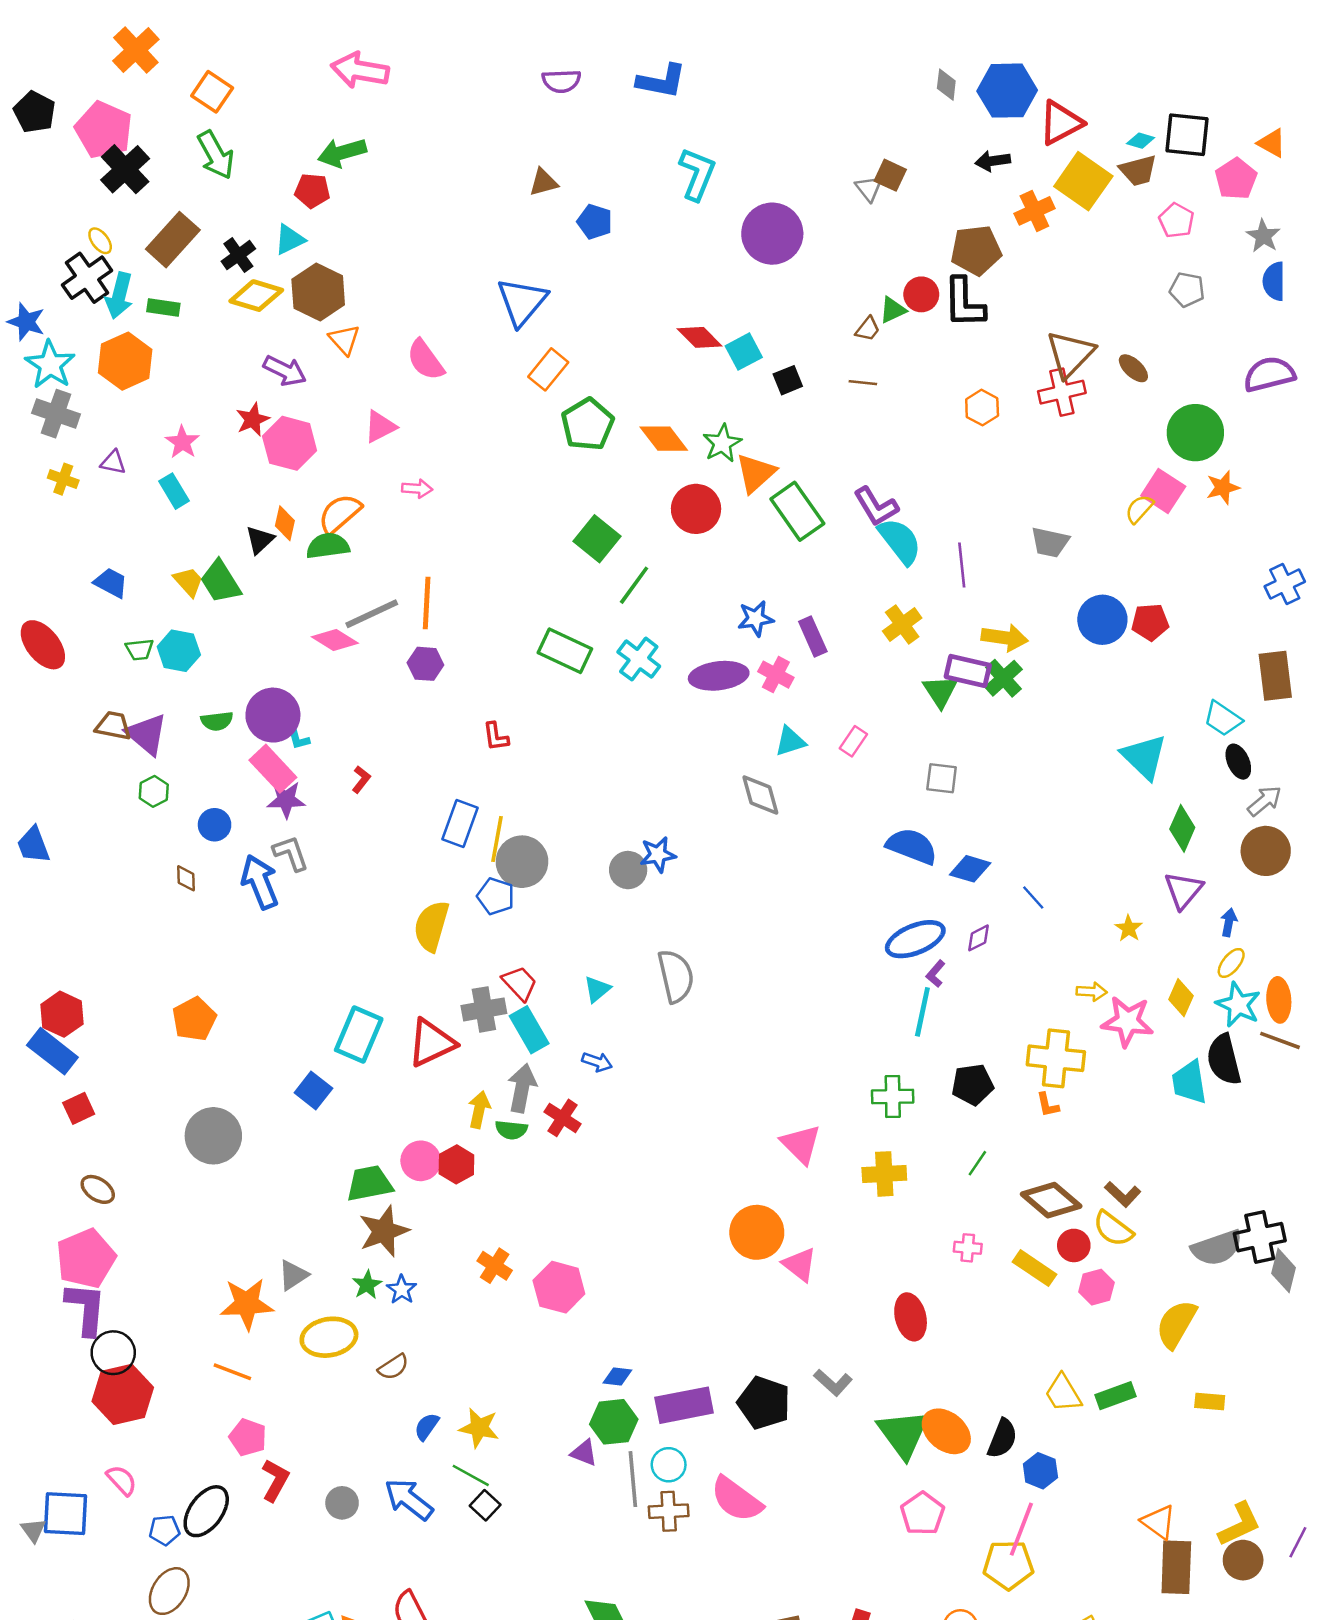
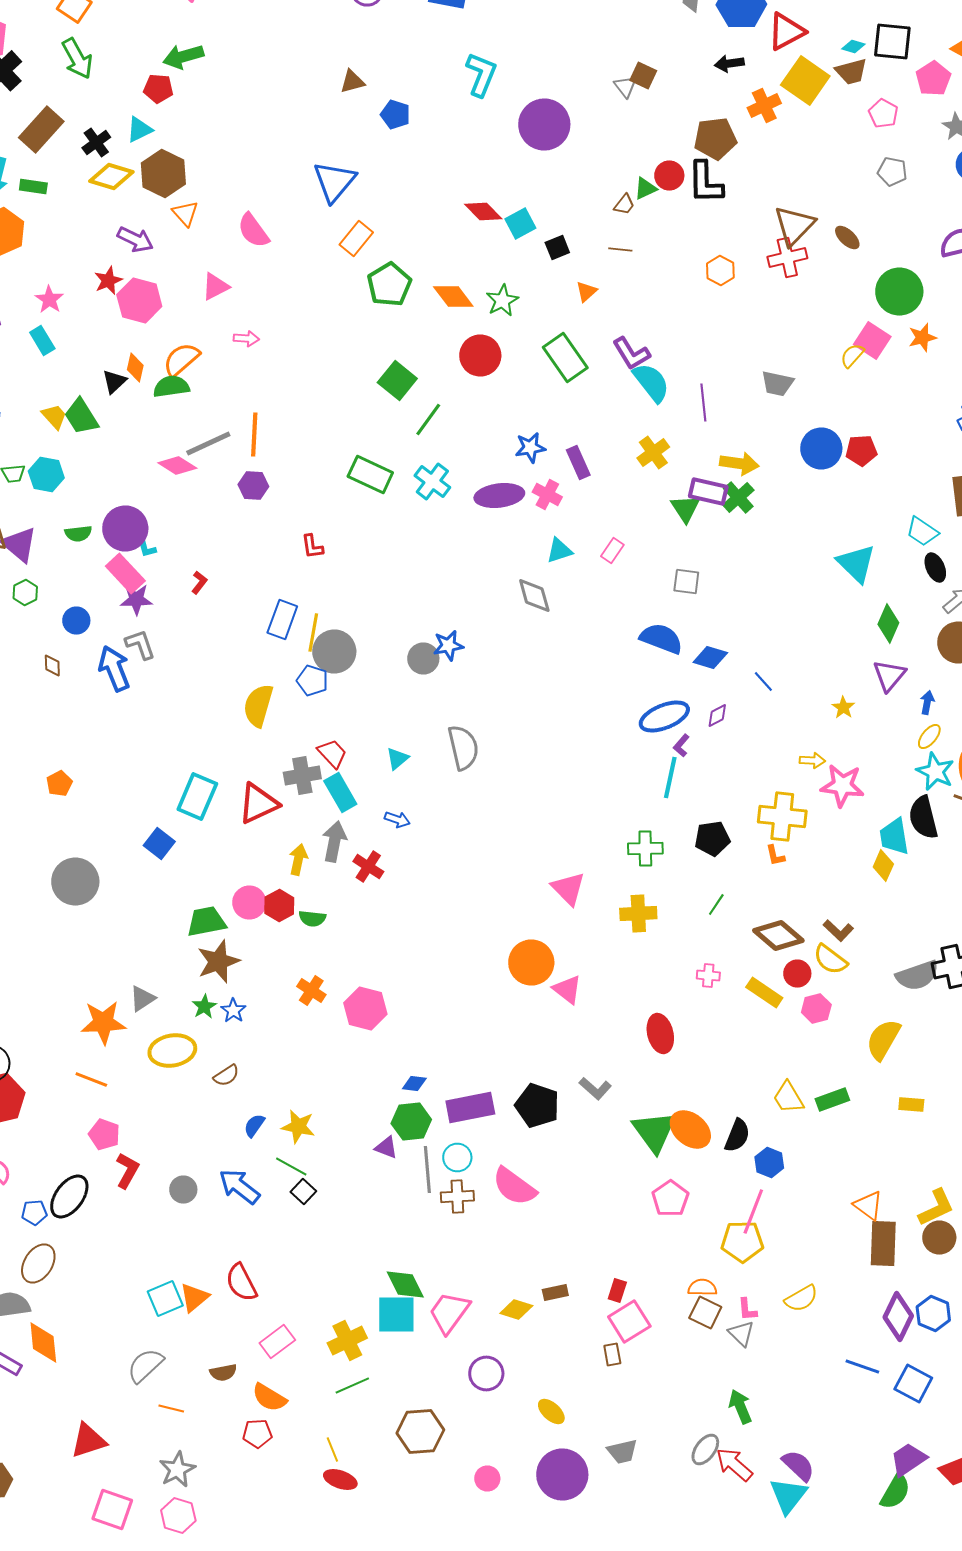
orange triangle: (756, 473) -> (586, 292), moved, size x0.6
yellow diamond: (1181, 998) -> (883, 866), moved
orange pentagon: (194, 1019) -> (59, 784), size x0.7
green semicircle: (511, 1130) -> (312, 918), moved

